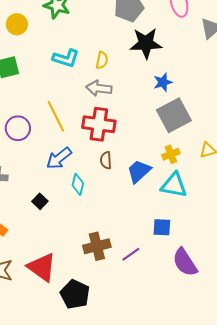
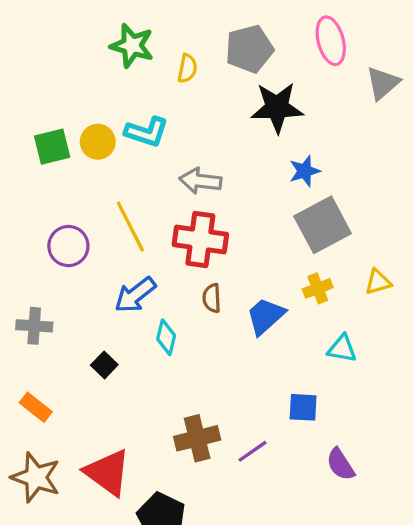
yellow circle: (17, 24) -> (98, 142), moved
yellow semicircle: (102, 60) -> (187, 68), moved
cyan triangle: (174, 185) -> (342, 349), moved, size x0.7
purple semicircle: (185, 262) -> (341, 464), size x0.7

